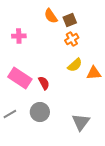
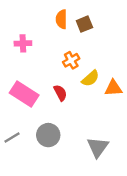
orange semicircle: (51, 16) -> (62, 19), turned 35
orange cross: (72, 39) -> (71, 60), moved
red semicircle: (44, 83) -> (60, 93), moved

